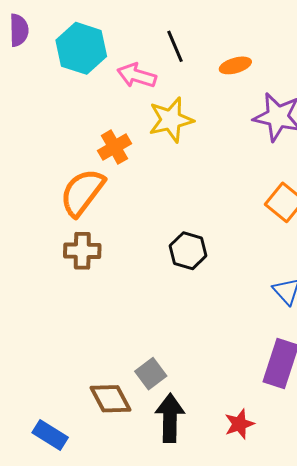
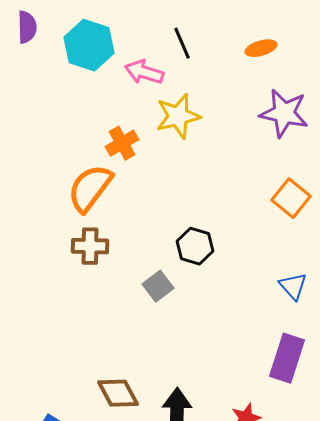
orange ellipse: (235, 65) -> (261, 48), moved
gray square: (151, 374) -> (158, 286), moved

